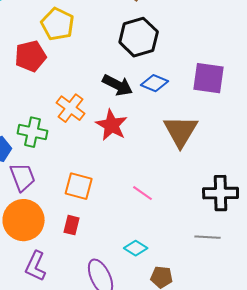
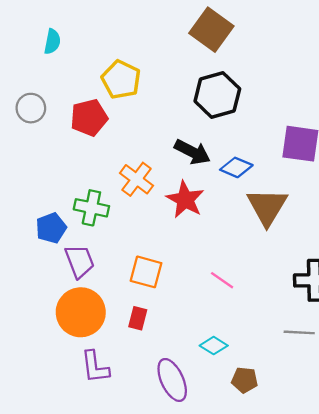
blue diamond: (155, 83) -> (236, 167), moved
purple L-shape: (36, 266) -> (95, 367), turned -32

